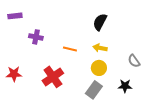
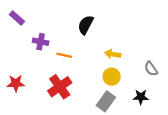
purple rectangle: (15, 16) -> (17, 18), turned 48
black semicircle: (100, 22) -> (86, 25), moved
orange line: (70, 49) -> (64, 55), moved

